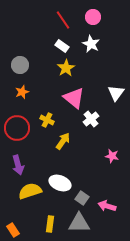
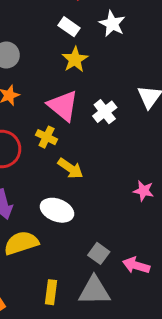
pink triangle: (74, 98) -> (63, 106), moved
white cross: (91, 119) -> (105, 112), moved
yellow arrow: (63, 141) -> (70, 168), turned 90
white ellipse: (60, 183) -> (57, 210), moved

